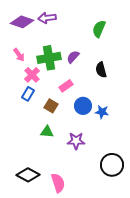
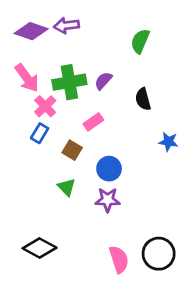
pink arrow: (19, 55) -> (27, 78), size x1.5
blue circle: (83, 106) -> (109, 169), moved
blue star: (102, 112) -> (169, 142), moved
green triangle: (47, 132) -> (66, 187), turned 40
black circle: (112, 165) -> (159, 254), moved
pink semicircle: (58, 183) -> (119, 259), moved

